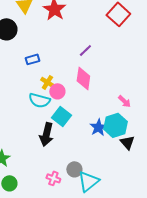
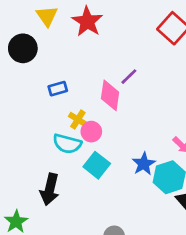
pink diamond: (83, 78) -> (110, 95), moved
blue star: (98, 127) -> (144, 164), moved
black arrow: (46, 134) -> (50, 189), moved

